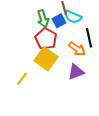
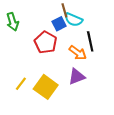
green arrow: (43, 19) -> (13, 22), moved
yellow square: (46, 59) -> (46, 87), moved

